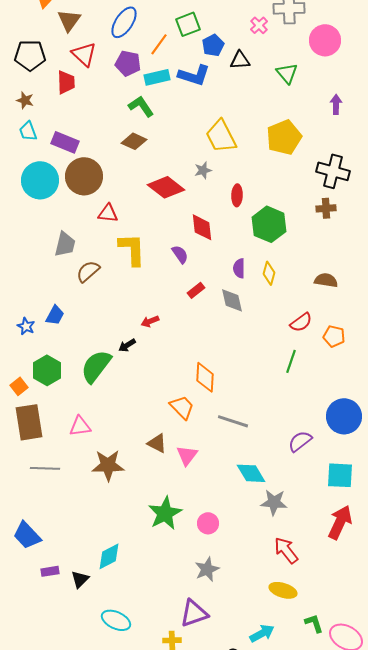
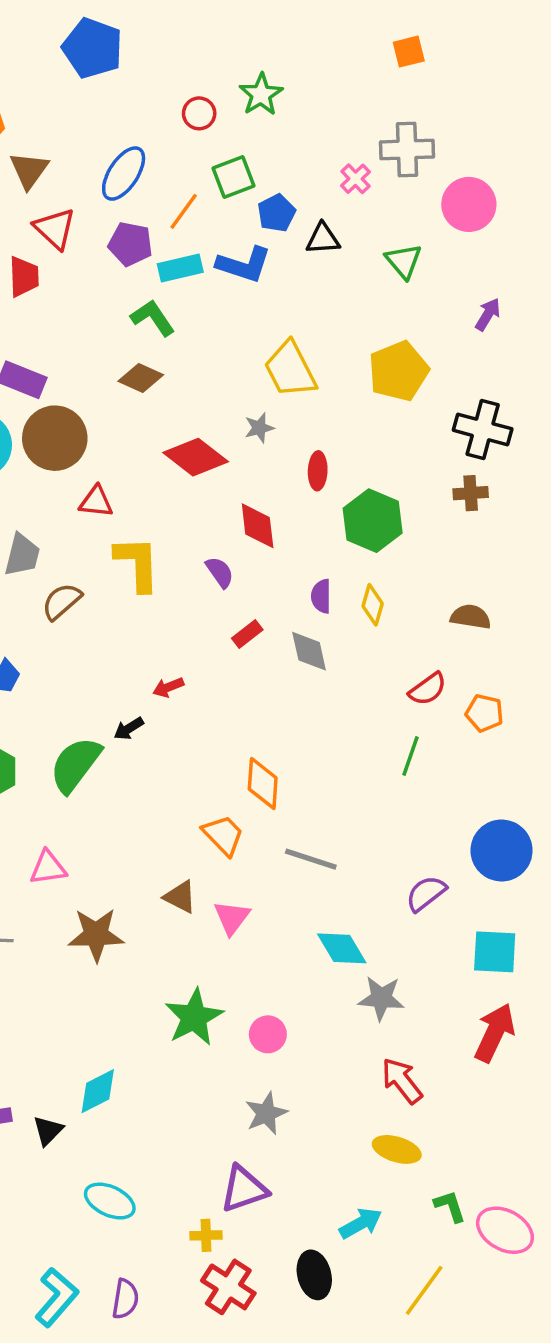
purple arrow: (336, 104) -> (488, 314), turned 30

